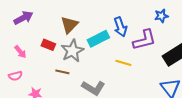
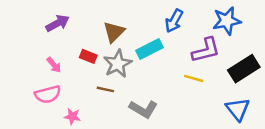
blue star: (161, 16) -> (227, 21), size x1.6
blue arrow: (120, 27) -> (174, 21), moved, turned 48
yellow line: (123, 63) -> (194, 78), moved
pink semicircle: (15, 76) -> (48, 94), size x1.5

